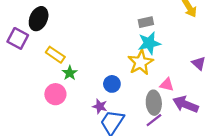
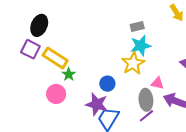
purple square: (18, 38) -> (30, 49), moved
yellow rectangle: (55, 55) -> (55, 58), size x1.4
purple star: (100, 106) -> (97, 104), size x1.6

